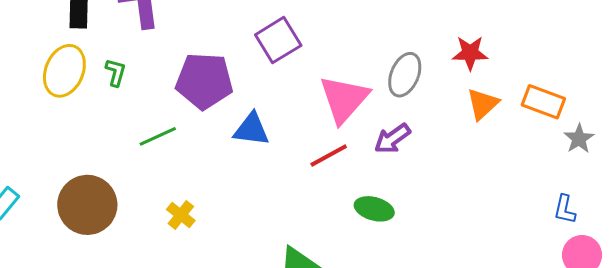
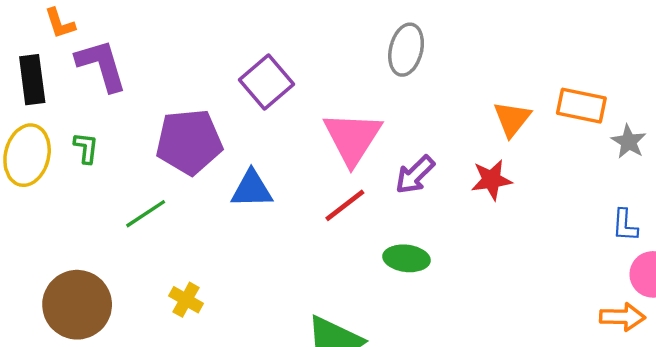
red star: (470, 53) -> (492, 180), moved
gray ellipse: (405, 75) -> (406, 50), moved

